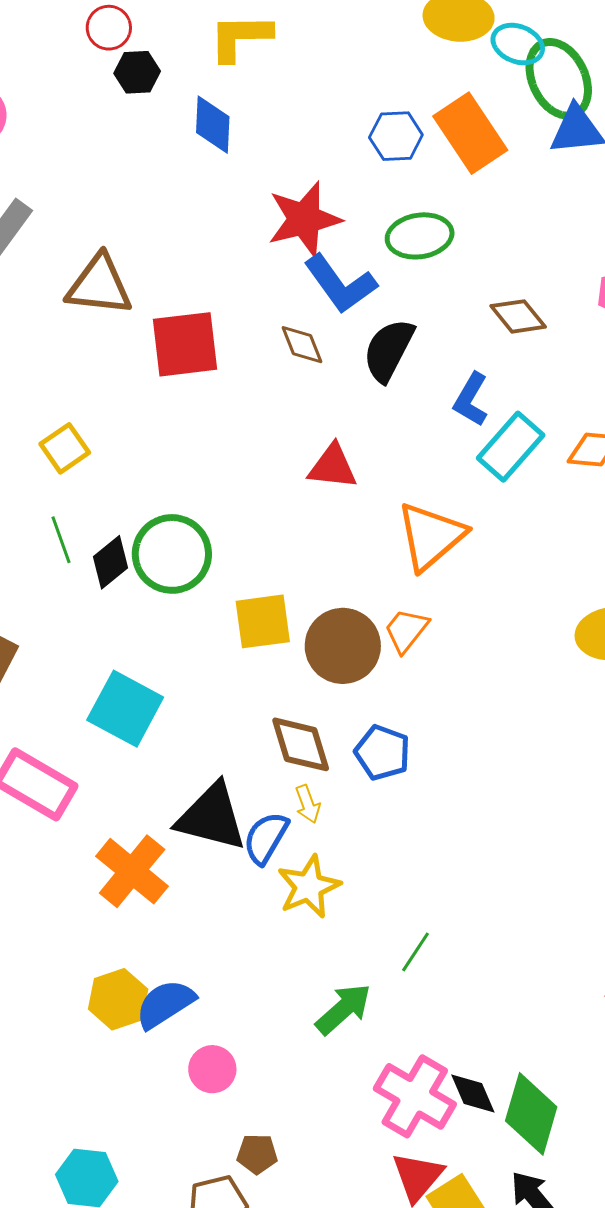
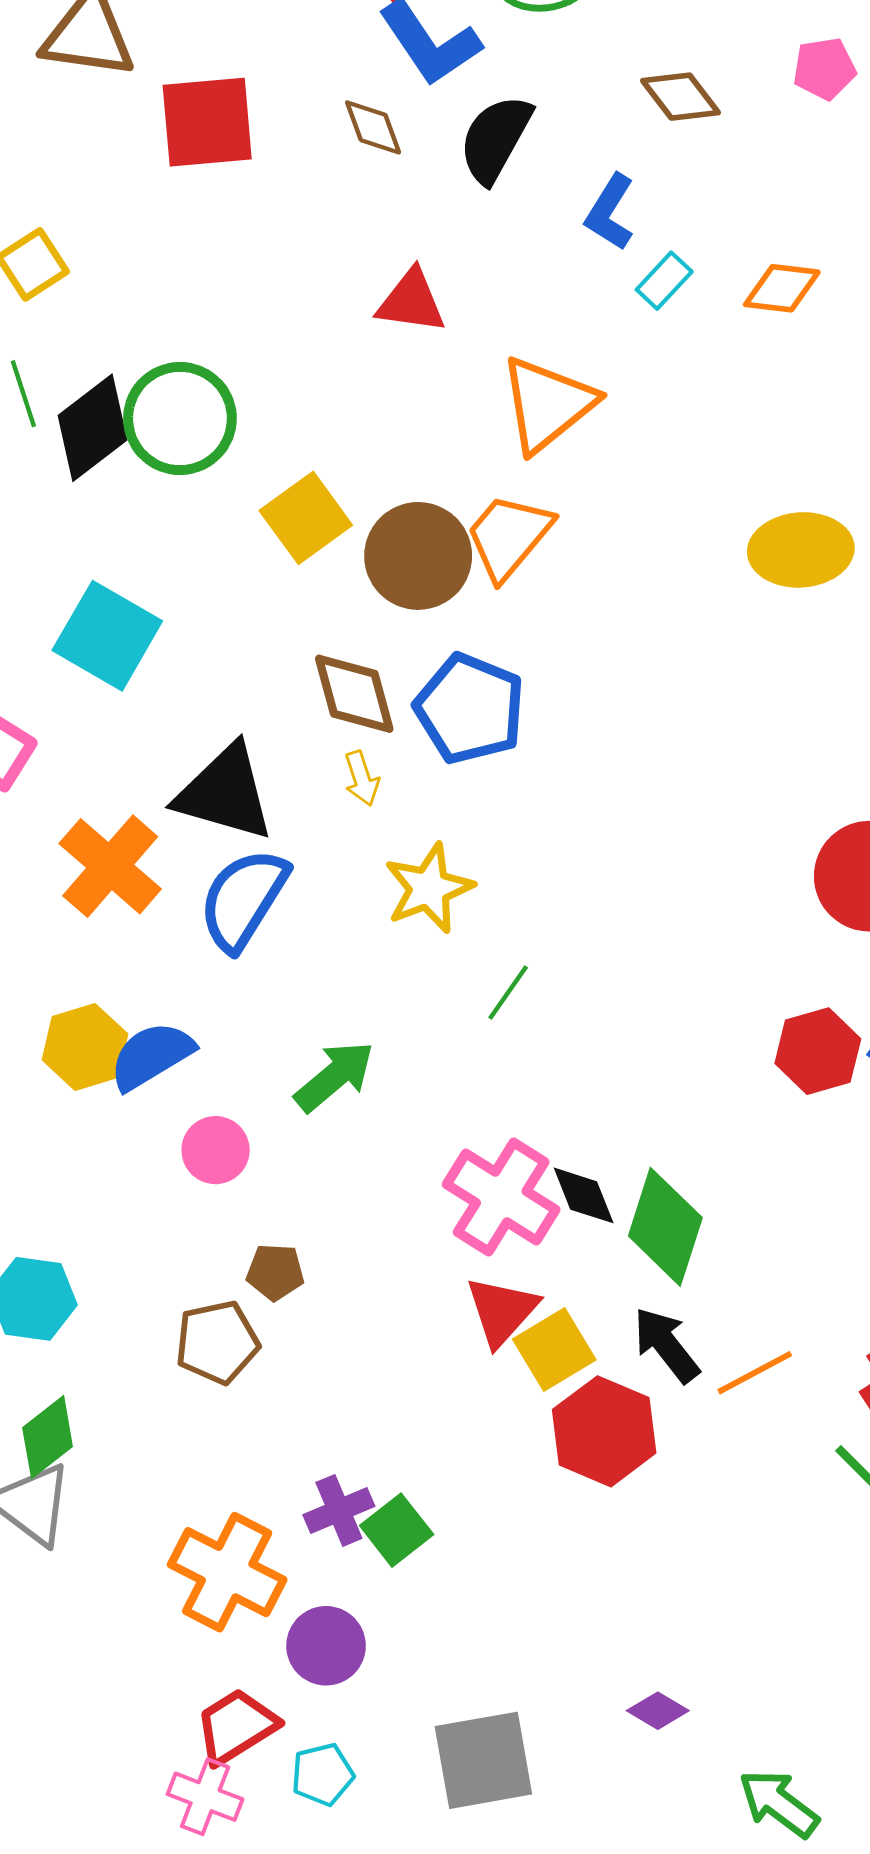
cyan rectangle: (511, 447) -> (664, 281), size x0.6
black diamond: (110, 562) -> (93, 428), size x1.4
yellow square: (263, 621) -> (306, 518), turned -30
orange trapezoid: (406, 630) -> (509, 536), size x1.4
blue pentagon: (382, 753) -> (470, 709), size x1.4
blue semicircle: (266, 838) -> (243, 899), moved, size x1.4
yellow star: (309, 887) -> (429, 888), moved
green arrow: (343, 1009) -> (335, 1076), moved

